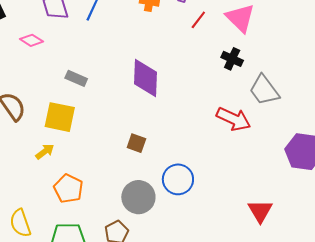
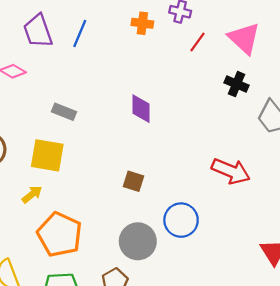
purple diamond: (145, 78) -> (141, 109), size x0.7
red arrow: (234, 119) -> (231, 171), moved
orange pentagon: (68, 189) -> (60, 235), size x1.4

